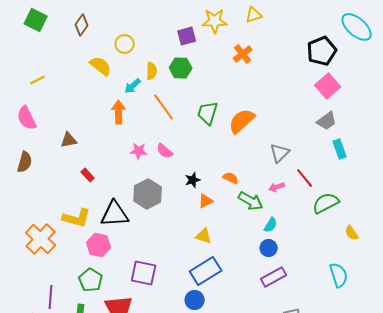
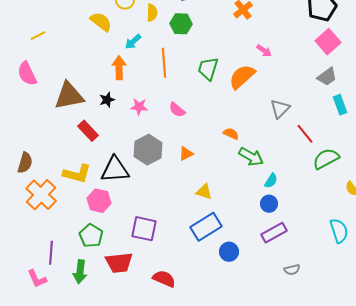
yellow semicircle: (152, 71) -> (152, 13), moved
orange line: (164, 107) -> (164, 63), turned 32
brown triangle: (69, 140) -> (69, 96), size x1.8
pink semicircle: (165, 151) -> (177, 110), moved
brown semicircle: (25, 162) -> (25, 163), moved
red rectangle: (88, 175) -> (88, 131), size x1.5
black star: (193, 180) -> (107, 100), moved
pink arrow: (277, 187) -> (264, 51), moved, turned -126
orange triangle: (206, 201) -> (186, 154), moved
blue circle: (195, 300) -> (229, 252), moved

